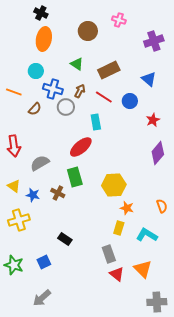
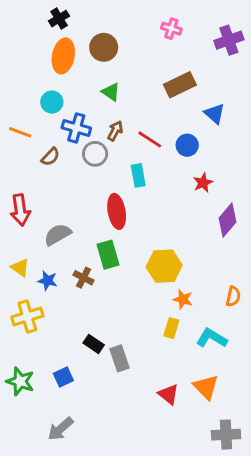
black cross: (41, 13) -> (59, 19), turned 32
brown circle: (88, 31) -> (104, 47), moved
purple cross: (154, 41) -> (229, 40), moved
brown rectangle: (109, 70) -> (180, 85), moved
red star: (153, 120) -> (203, 183), moved
red ellipse: (81, 147) -> (117, 211), turned -60
orange semicircle: (162, 206) -> (233, 296), turned 32
gray rectangle: (109, 254) -> (119, 358), moved

